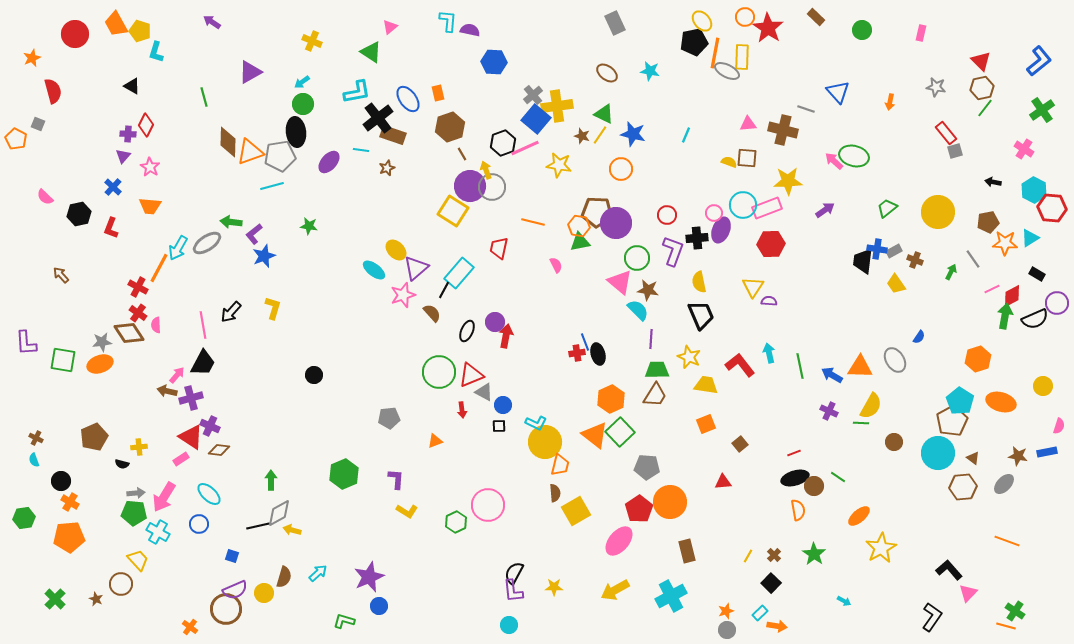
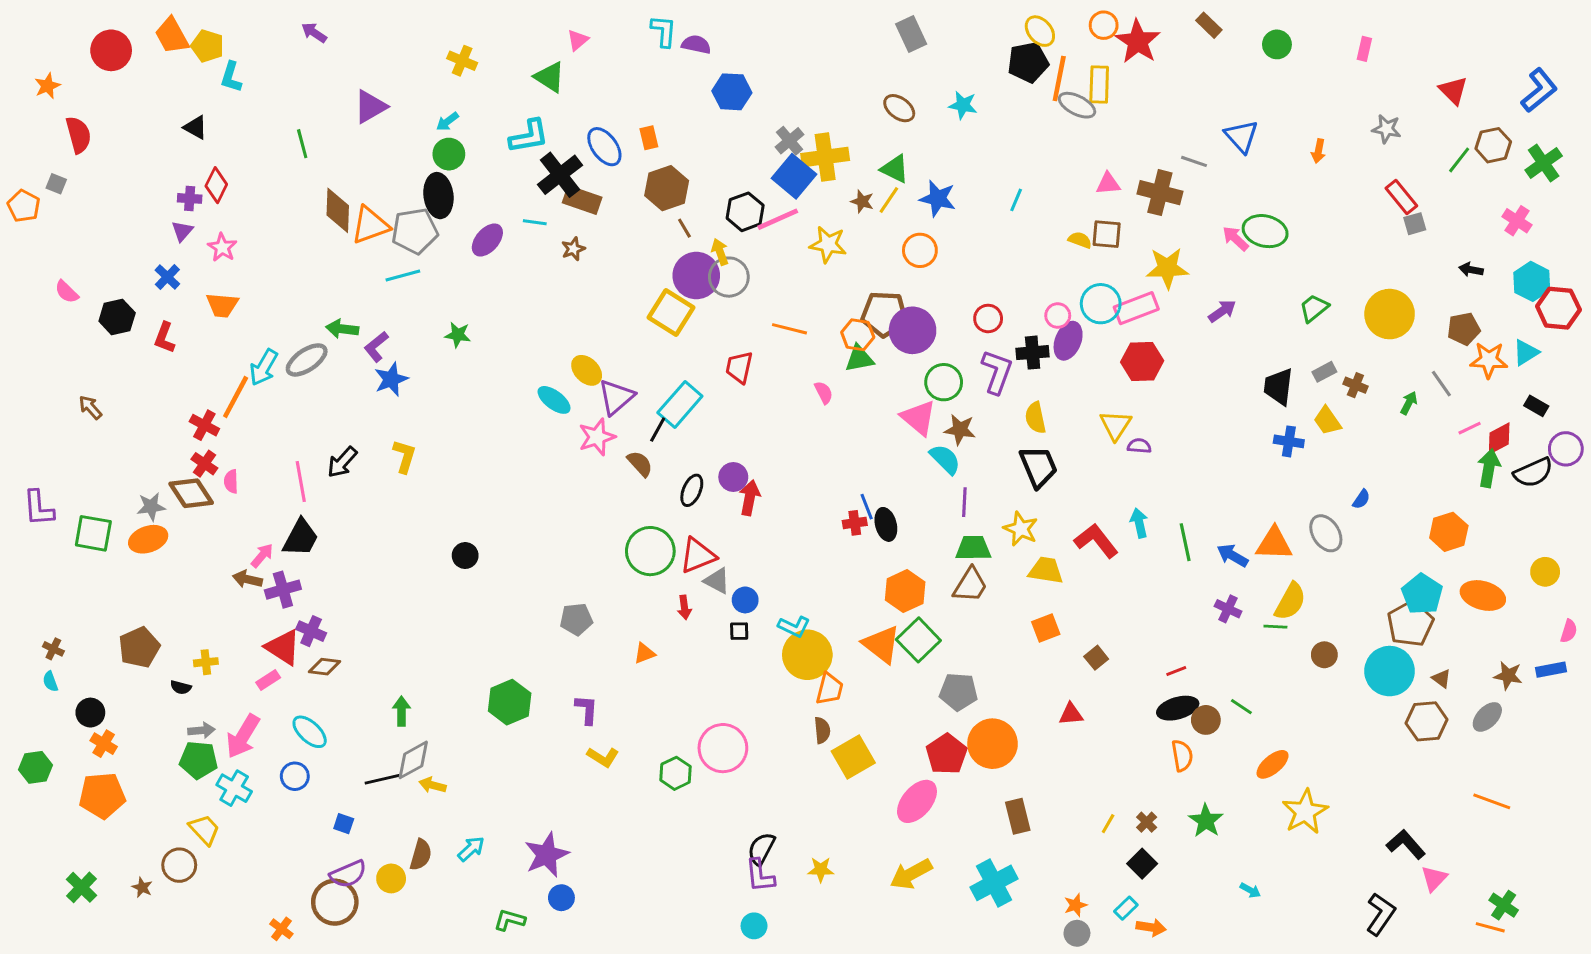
brown hexagon: (982, 88) -> (1493, 145), moved
blue cross: (877, 249) -> (1289, 441), moved

